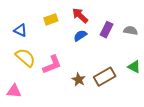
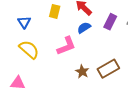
yellow rectangle: (51, 19) -> (55, 11), turned -56
blue triangle: (20, 30) -> (24, 22), turned 32
pink L-shape: (52, 65) -> (66, 46), moved

